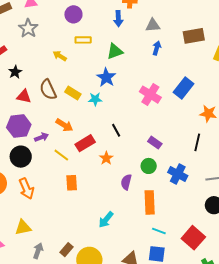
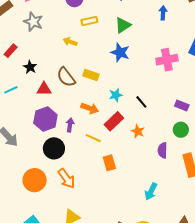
pink cross: (150, 95) -> (167, 60), turned -30
cyan star: (95, 99) -> (116, 95), moved
purple arrow: (42, 137) -> (70, 125), turned -48

